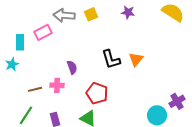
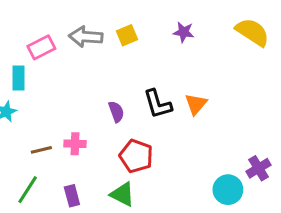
pink rectangle: (43, 32) -> (41, 47), moved
purple semicircle: (72, 67) -> (116, 112), moved

